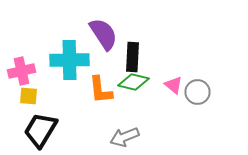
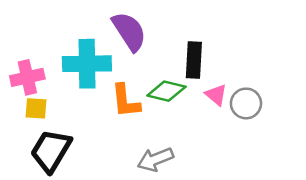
black rectangle: (132, 57) -> (194, 60), moved

